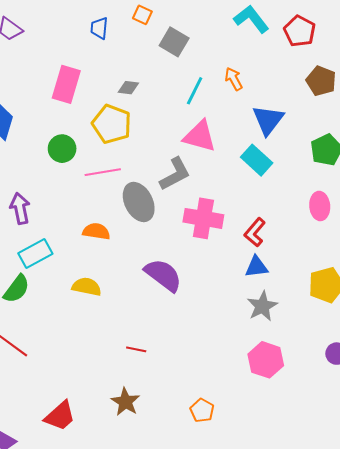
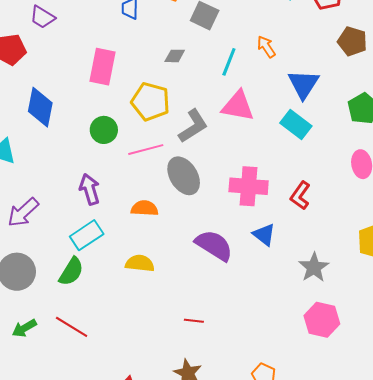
gray diamond: (128, 88) -> (175, 56), moved
gray L-shape: (175, 174) -> (193, 126), moved
purple arrow: (20, 208) -> (90, 189), moved
blue triangle: (256, 267) -> (264, 235), moved, turned 50

